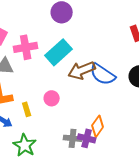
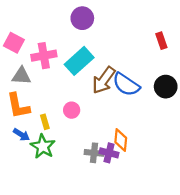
brown arrow: (82, 70) -> (104, 80), turned -32
orange diamond: (98, 126) -> (121, 140), turned -30
green star: (25, 145) -> (43, 146), moved

